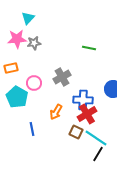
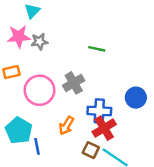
green line: (89, 48) -> (97, 49), moved
pink circle: (34, 83) -> (40, 90), size x1.6
cyan pentagon: (17, 97) -> (19, 131), moved

